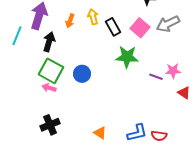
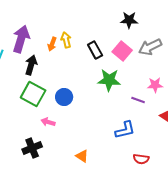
yellow arrow: (93, 17) -> (66, 40), moved
pink star: (173, 71) -> (155, 85), moved
pink arrow: (49, 88) -> (48, 122), moved
blue L-shape: (137, 133) -> (125, 130), moved

